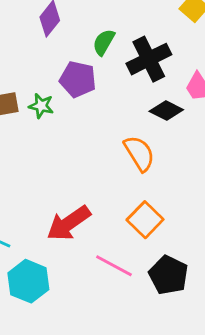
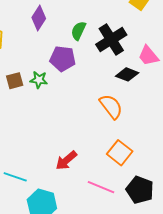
red arrow: (69, 223) -> (66, 160), size x0.7

